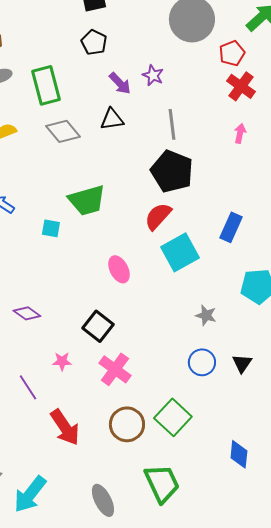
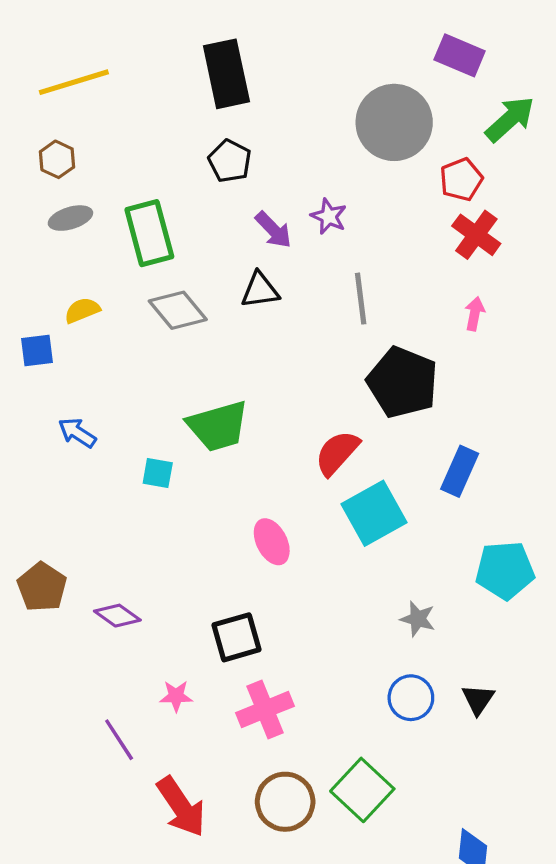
black pentagon: (172, 171) -> (403, 382), moved
black square: (98, 326) -> (236, 637), turned 36
pink cross: (115, 369) -> (265, 709), turned 32

